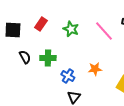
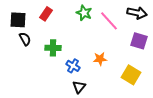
green star: (71, 29) -> (84, 13), moved
black semicircle: (25, 57) -> (25, 39), moved

